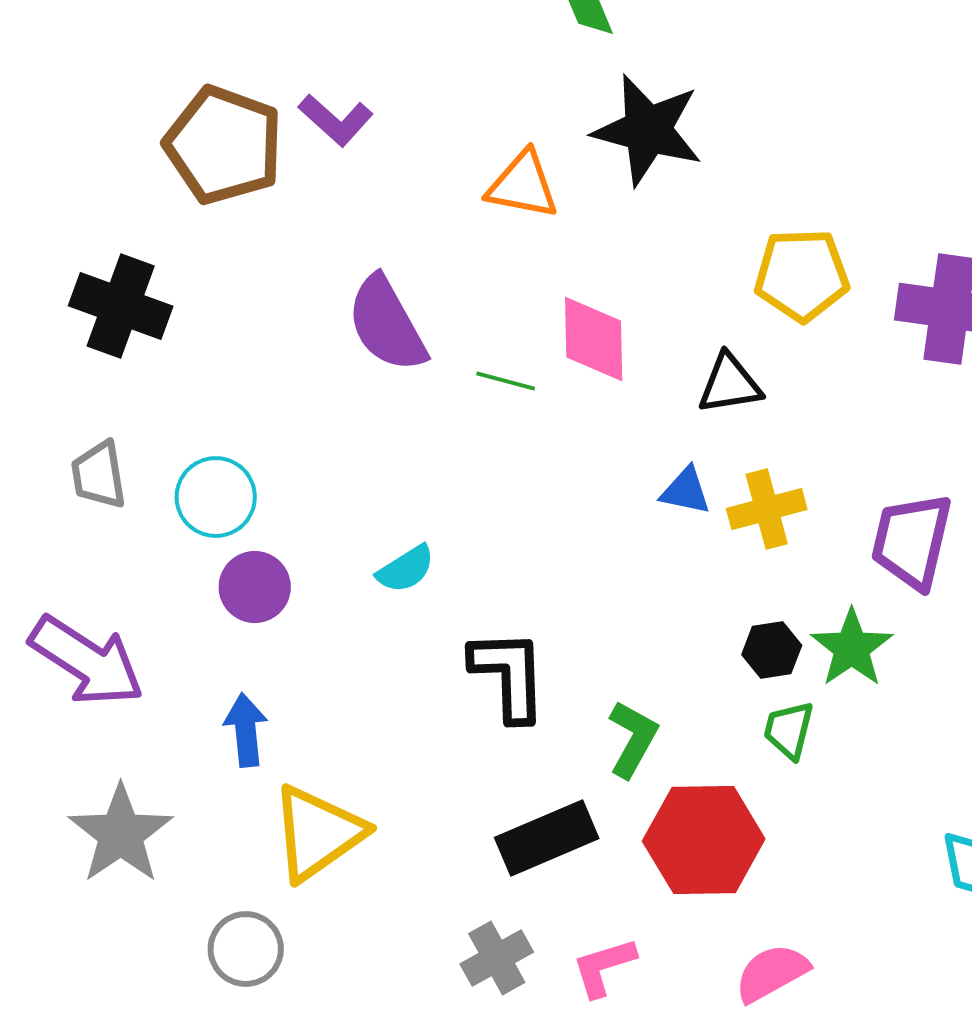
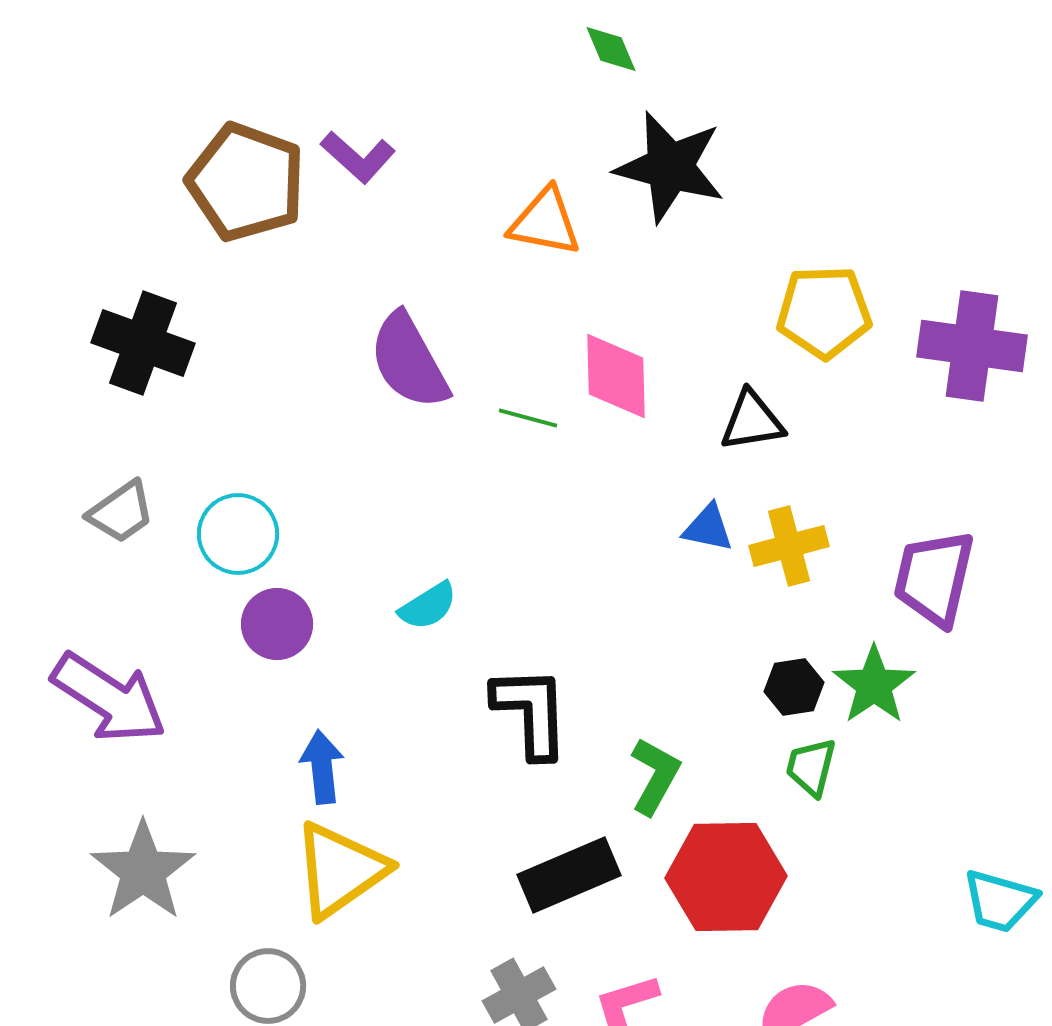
gray trapezoid: (99, 475) -> (121, 512), turned -116
blue arrow: (246, 730) -> (322, 767), moved

